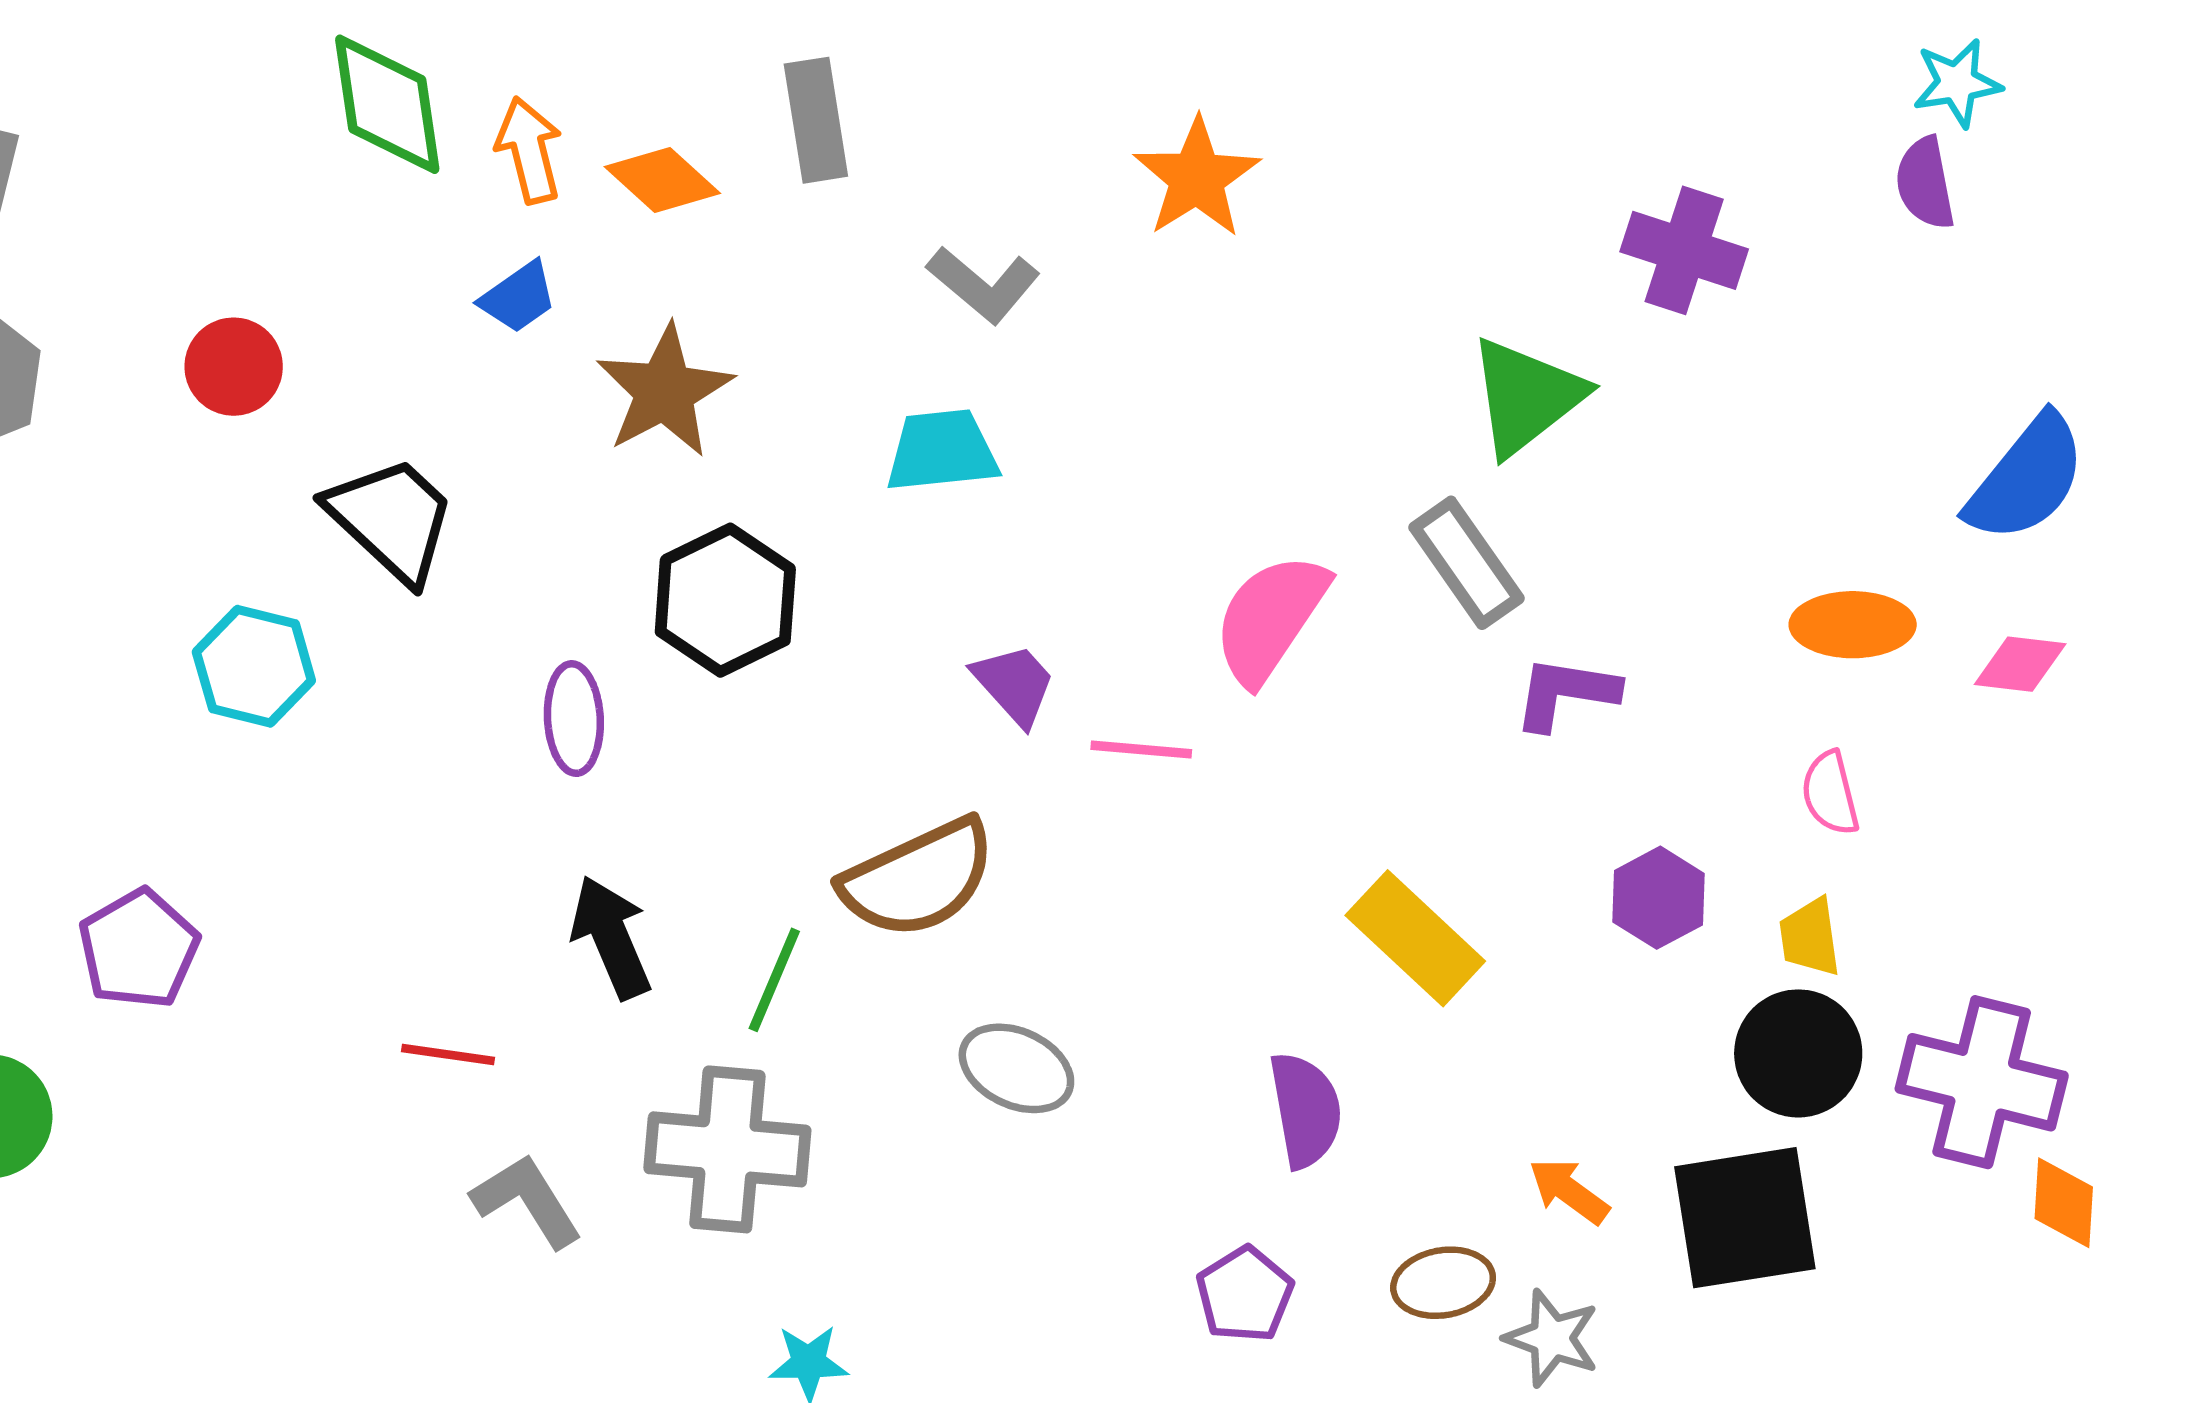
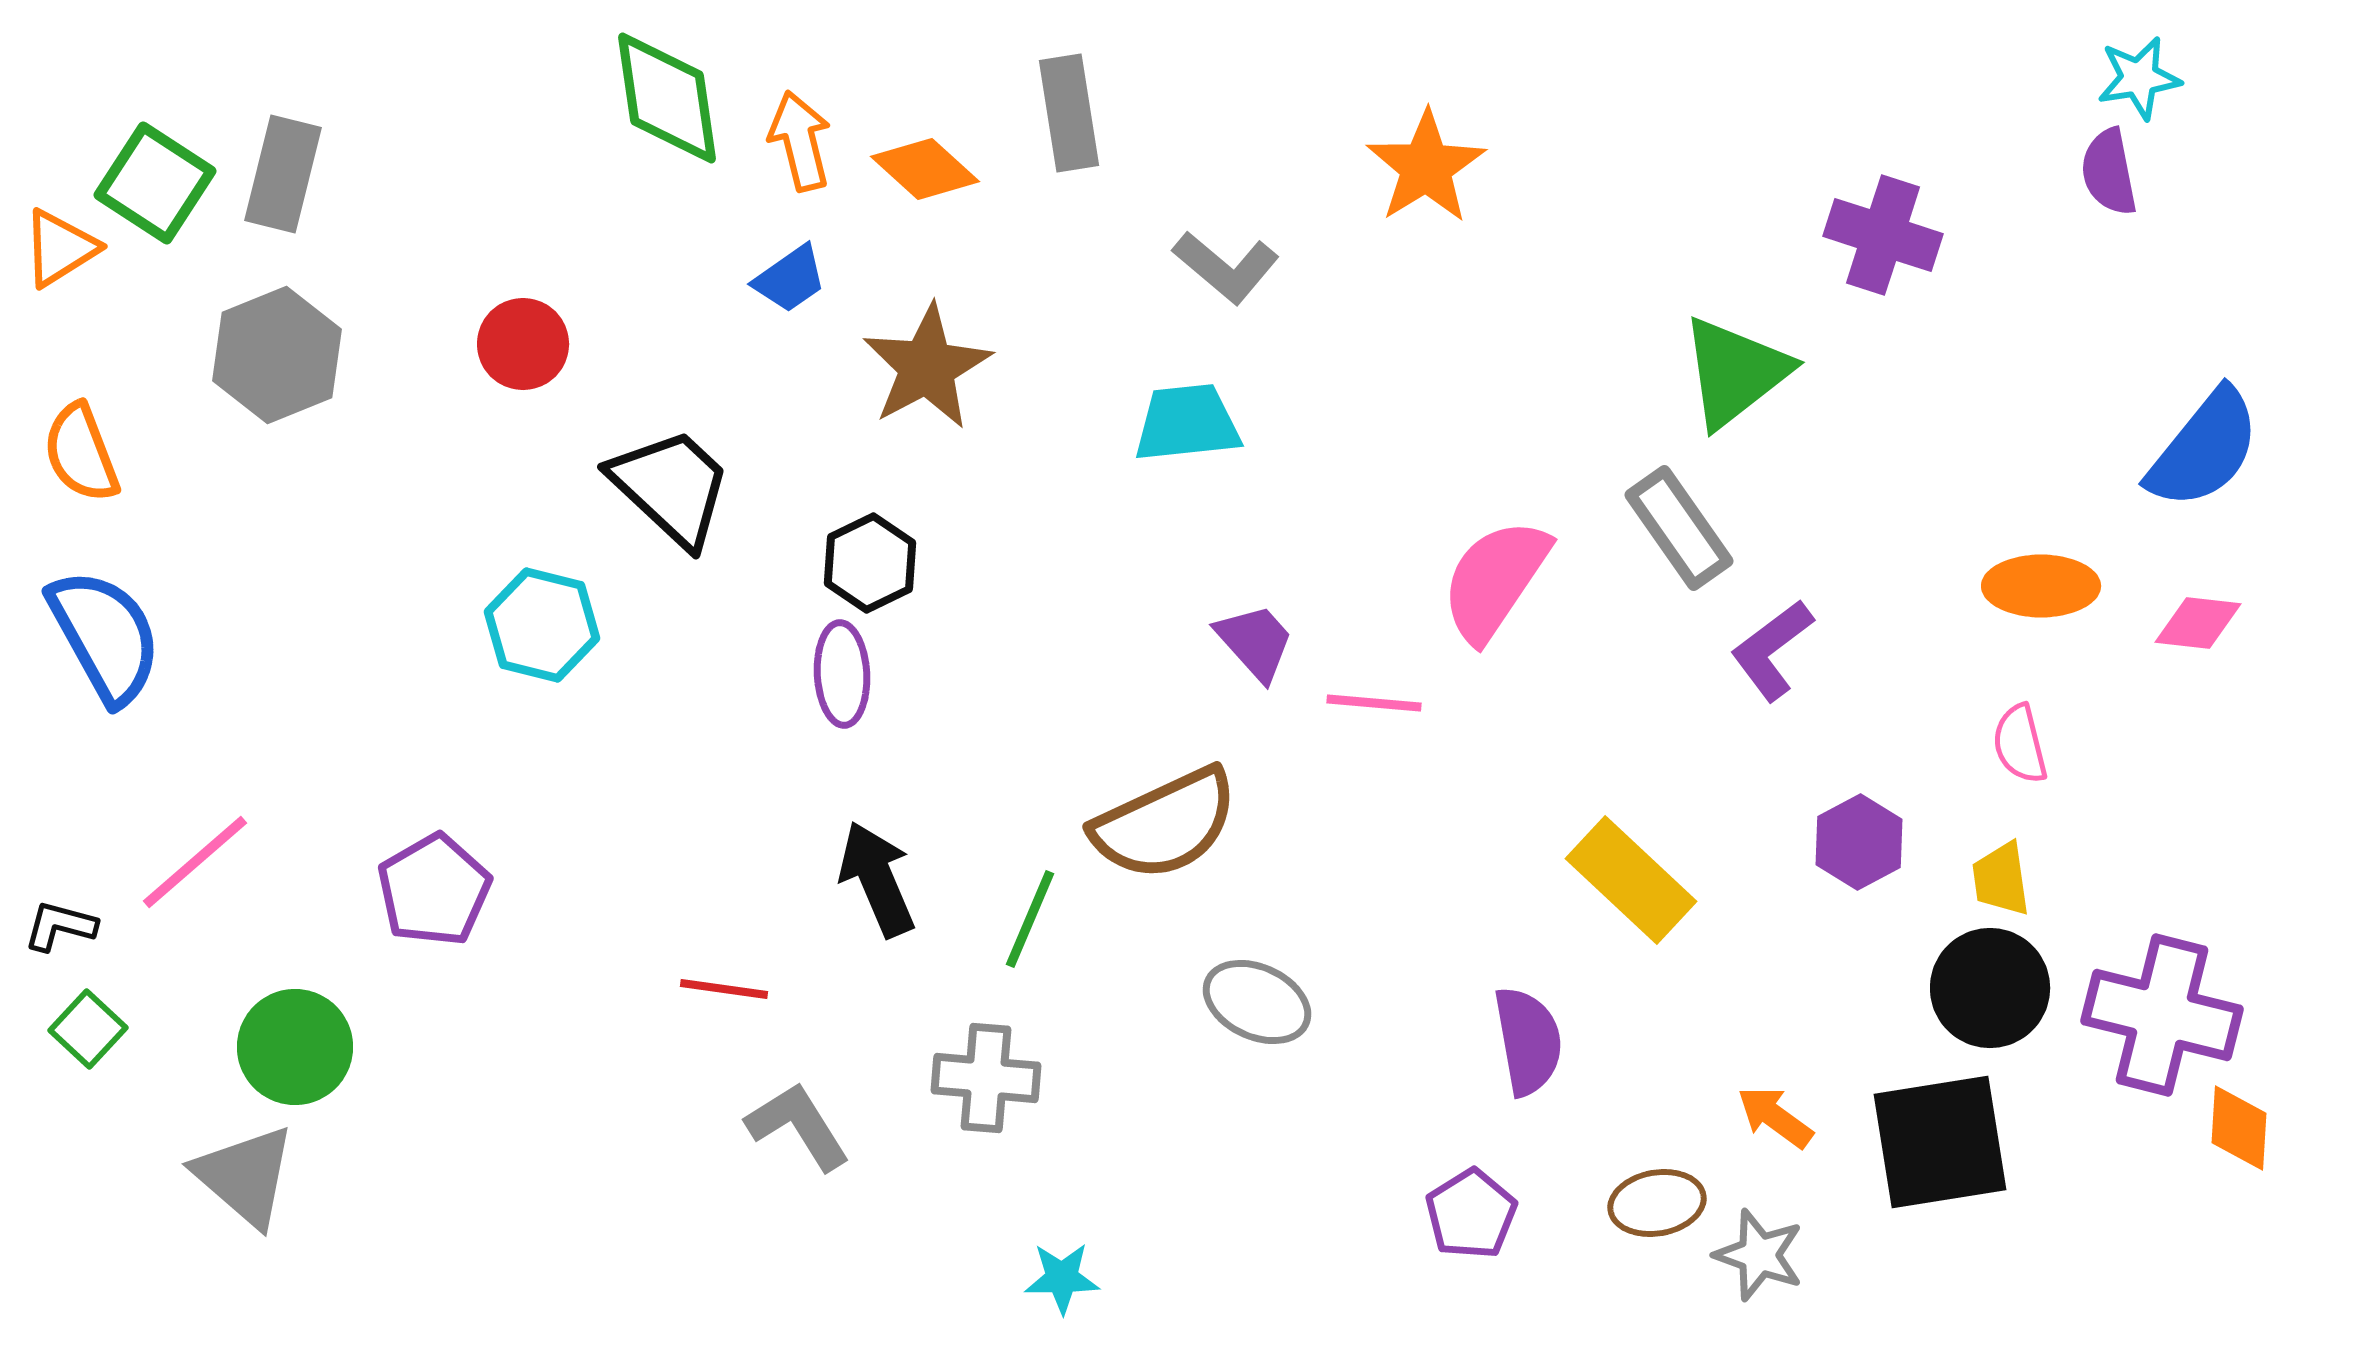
black hexagon: (725, 600) -> (870, 563), moved, size x0.7
purple L-shape: (1566, 693) -> (1772, 650), turned -46
gray cross: (727, 1149) -> (986, 1078), size x0.7

